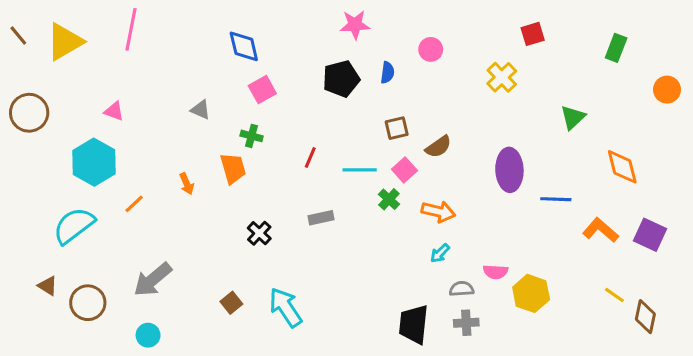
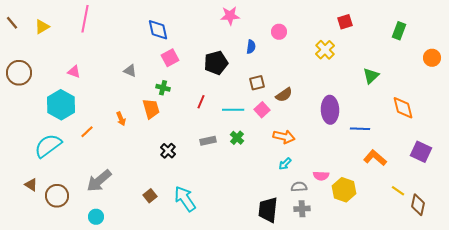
yellow triangle: (65, 42) -> (42, 27), size x0.6
black pentagon: (341, 79) -> (216, 63), moved
green cross: (389, 199) -> (237, 138), moved
orange L-shape: (601, 230) -> (375, 158), moved

